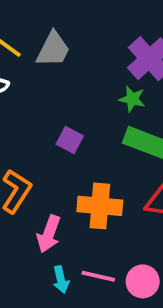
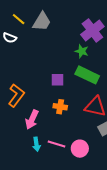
purple square: (70, 140) -> (57, 80), moved, turned -32
orange cross: (100, 206) -> (60, 107), size x0.6

